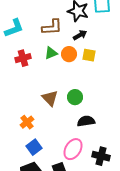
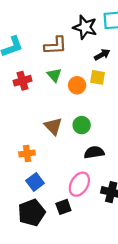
black arrow: (80, 35) -> (102, 55), moved
green triangle: (51, 53) -> (54, 75), turned -48
orange circle: (69, 54) -> (77, 85), moved
orange cross: (27, 122) -> (27, 153), turned 32

